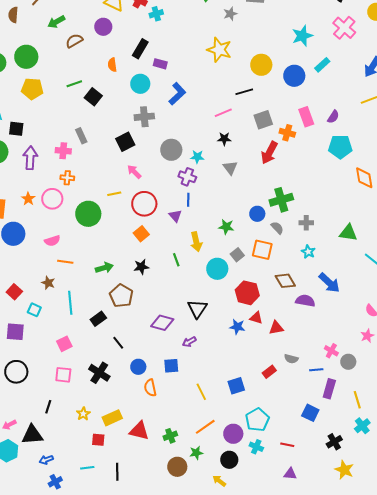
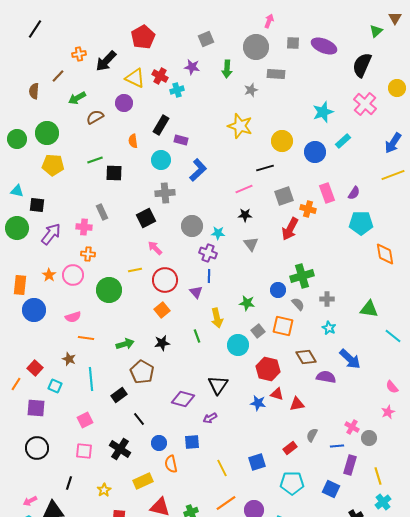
black square: (93, 97) -> (114, 173), turned -36
purple arrow: (30, 158) -> (51, 234), turned 35
gray semicircle: (291, 359) -> (312, 435), turned 104
yellow rectangle: (112, 418) -> (143, 481), moved
cyan pentagon: (257, 420) -> (292, 483), moved, turned 30

